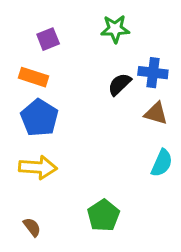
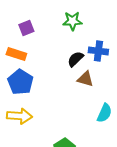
brown triangle: (156, 113) -> (85, 79), moved

